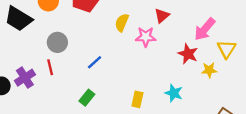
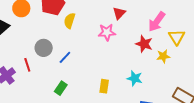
yellow semicircle: (122, 23) -> (70, 21), moved
gray circle: (57, 42) -> (44, 48), moved

